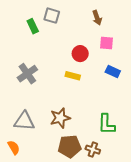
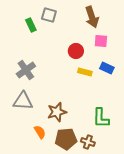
brown arrow: (97, 18) -> (92, 17), size x1.5
yellow rectangle: (73, 76) -> (85, 72), moved
gray triangle: (24, 121) -> (23, 101), moved
orange semicircle: (14, 147) -> (40, 132), moved

